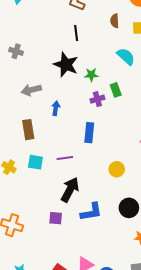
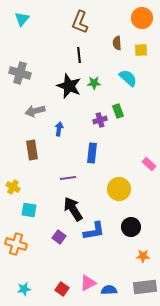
gray cross: (16, 51) -> (20, 73), size x1.5
green star: (91, 75) -> (94, 83), moved
cyan square: (35, 162) -> (29, 210), moved
yellow circle: (117, 169) -> (119, 189), size x1.5
black arrow: (70, 190) -> (73, 209), turned -60
purple square: (56, 218) -> (59, 237), turned 32

